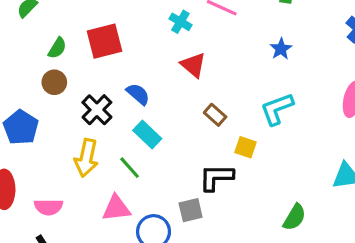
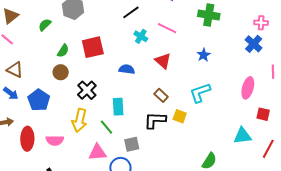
red triangle: (193, 65) -> (163, 61), moved
blue semicircle: (138, 94) -> (127, 69), moved, turned -35
cyan rectangle: (147, 134) -> (118, 107), turned 42
black L-shape: (216, 177) -> (155, 120), moved
pink semicircle: (49, 207) -> (55, 140), moved
gray square: (191, 210) -> (132, 144), moved

